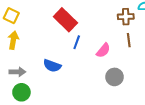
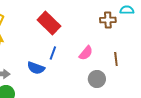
brown line: (129, 40) -> (116, 59), moved
blue line: (77, 42) -> (53, 53), moved

